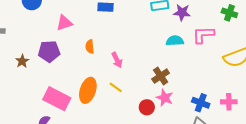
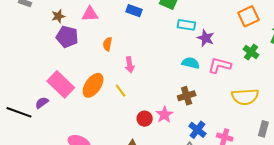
brown star: (22, 61) -> (58, 16), moved
brown cross: (161, 76) -> (187, 96), moved

